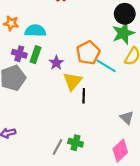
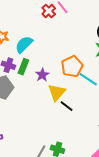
cyan semicircle: (35, 31) -> (24, 44), turned -48
black line: (84, 96) -> (67, 106), turned -56

